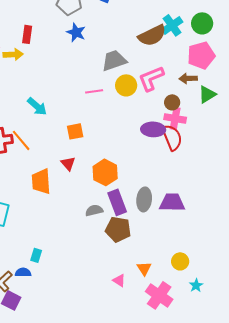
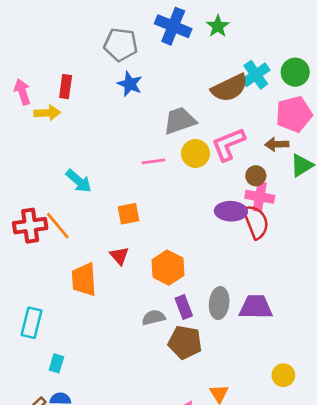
purple rectangle: (117, 202) -> (184, 307), size x0.7
cyan rectangle: (36, 255) -> (56, 363), moved
yellow circle: (180, 261) -> (283, 375), moved

